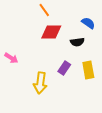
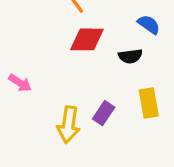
purple rectangle: (64, 68) -> (104, 113), moved

